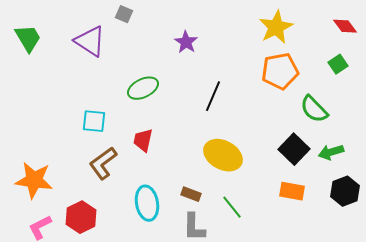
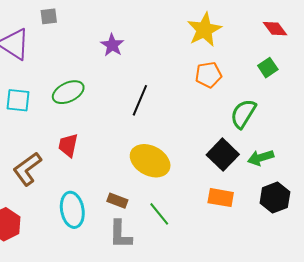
gray square: (124, 14) -> (49, 16), turned -30
orange pentagon: (280, 71) -> (208, 75), size x0.7
green semicircle: (314, 109) -> (243, 114), turned 76
cyan square: (94, 121) -> (18, 100), moved

